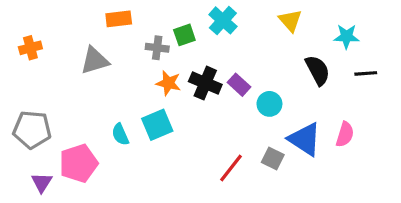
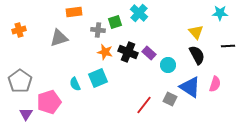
yellow triangle: (290, 20) -> (196, 32), moved
cyan star: (346, 37) -> (220, 13), moved
black semicircle: (318, 70) -> (197, 55), moved
gray pentagon: (32, 130) -> (20, 81), turned 30

